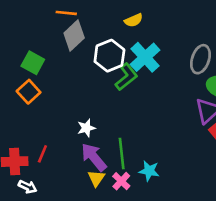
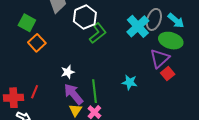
cyan cross: (145, 57) -> (138, 26), moved
orange square: (29, 92) -> (37, 43), moved
cyan star: (149, 171) -> (130, 82), moved

